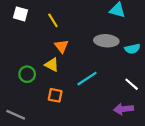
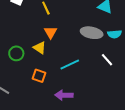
cyan semicircle: (132, 49) -> (115, 34), moved
white line: (132, 84) -> (107, 60), moved
purple arrow: (123, 109) -> (64, 95), moved

